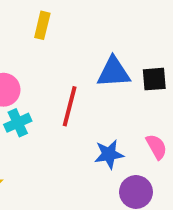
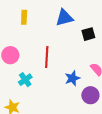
blue triangle: (114, 72) -> (64, 18), moved
cyan cross: (18, 123) -> (25, 80), moved

